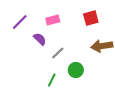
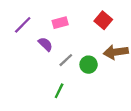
red square: (91, 18) -> (103, 20), turned -35
green circle: (76, 70) -> (89, 65), moved

